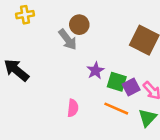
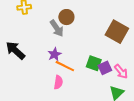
purple star: (95, 71) -> (55, 54), moved
orange line: (116, 109) -> (65, 66), moved

